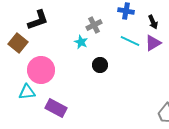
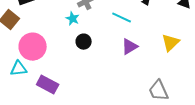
purple triangle: (153, 43) -> (130, 47), moved
black circle: (100, 65) -> (84, 42), moved

